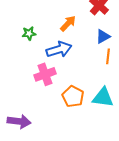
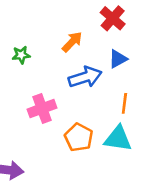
blue arrow: (59, 49) -> (85, 77), moved
orange line: (108, 56) -> (124, 103), moved

